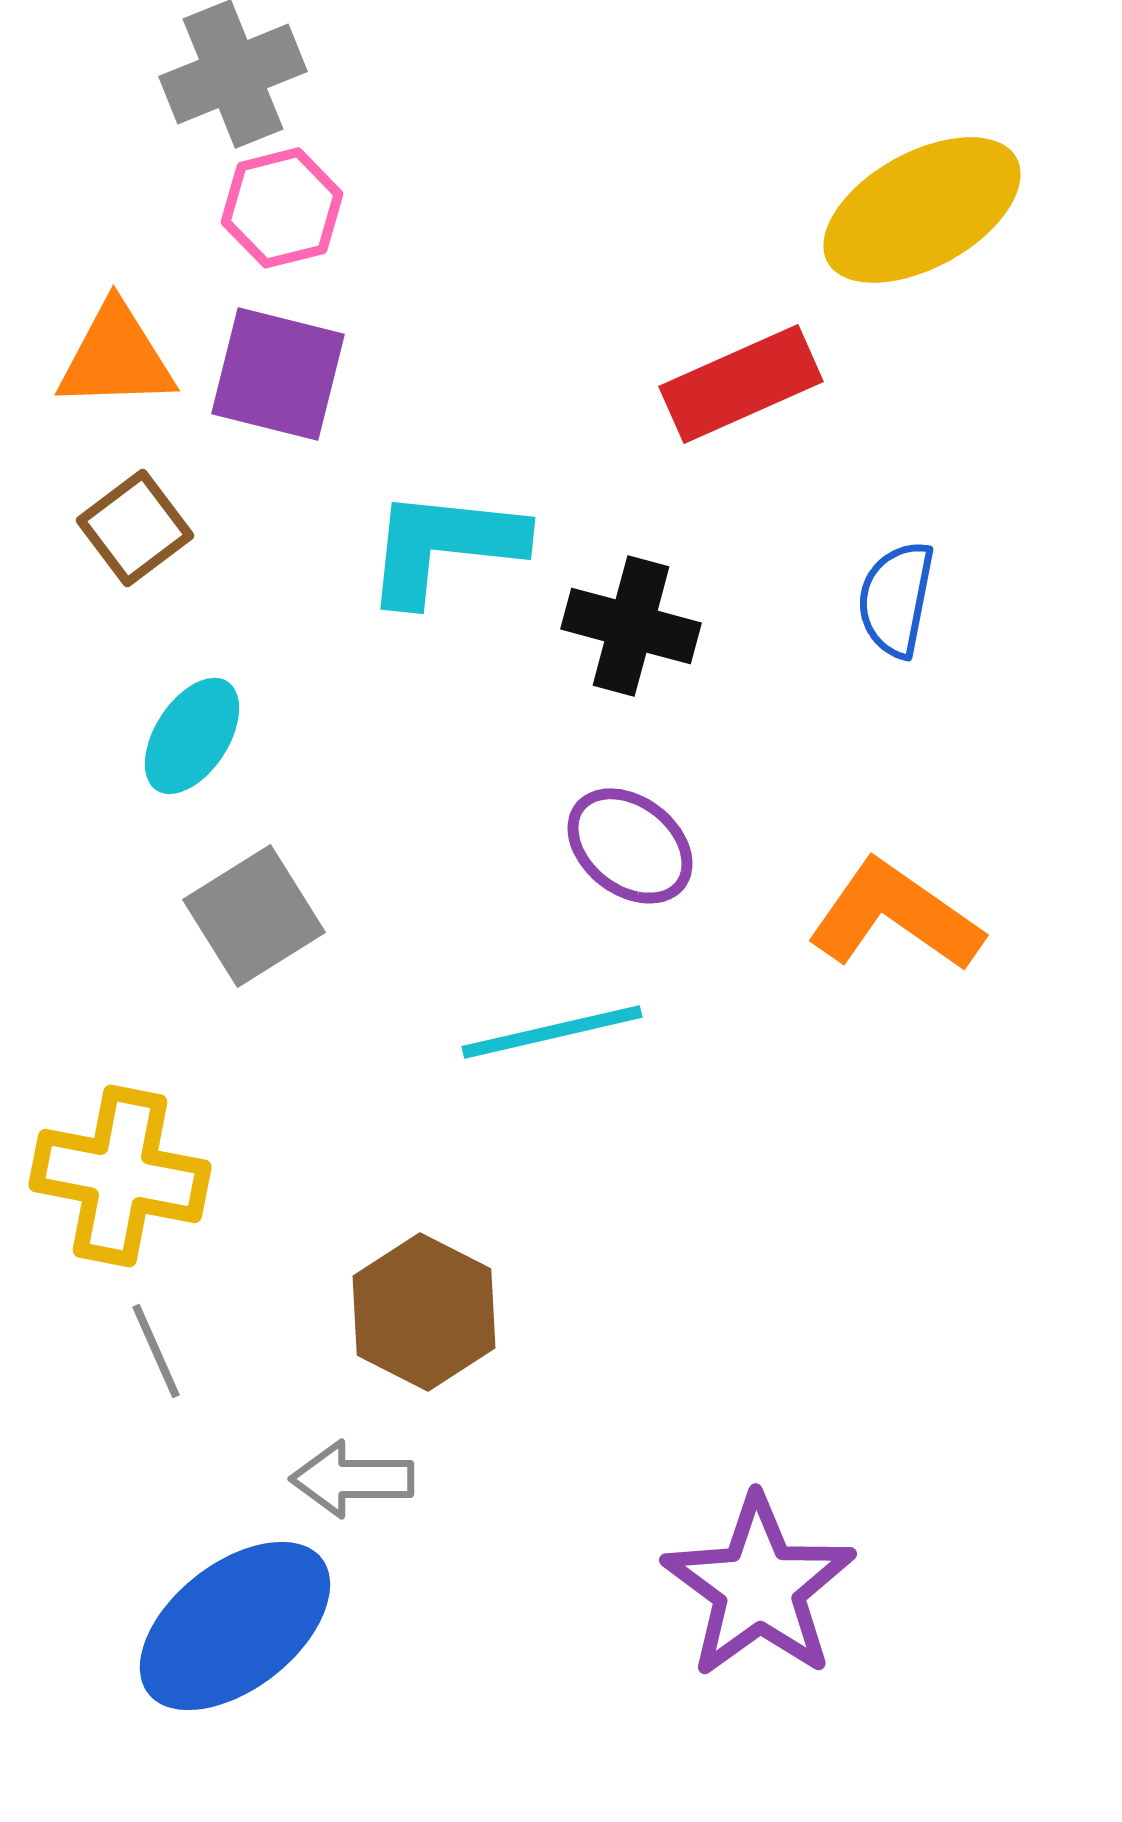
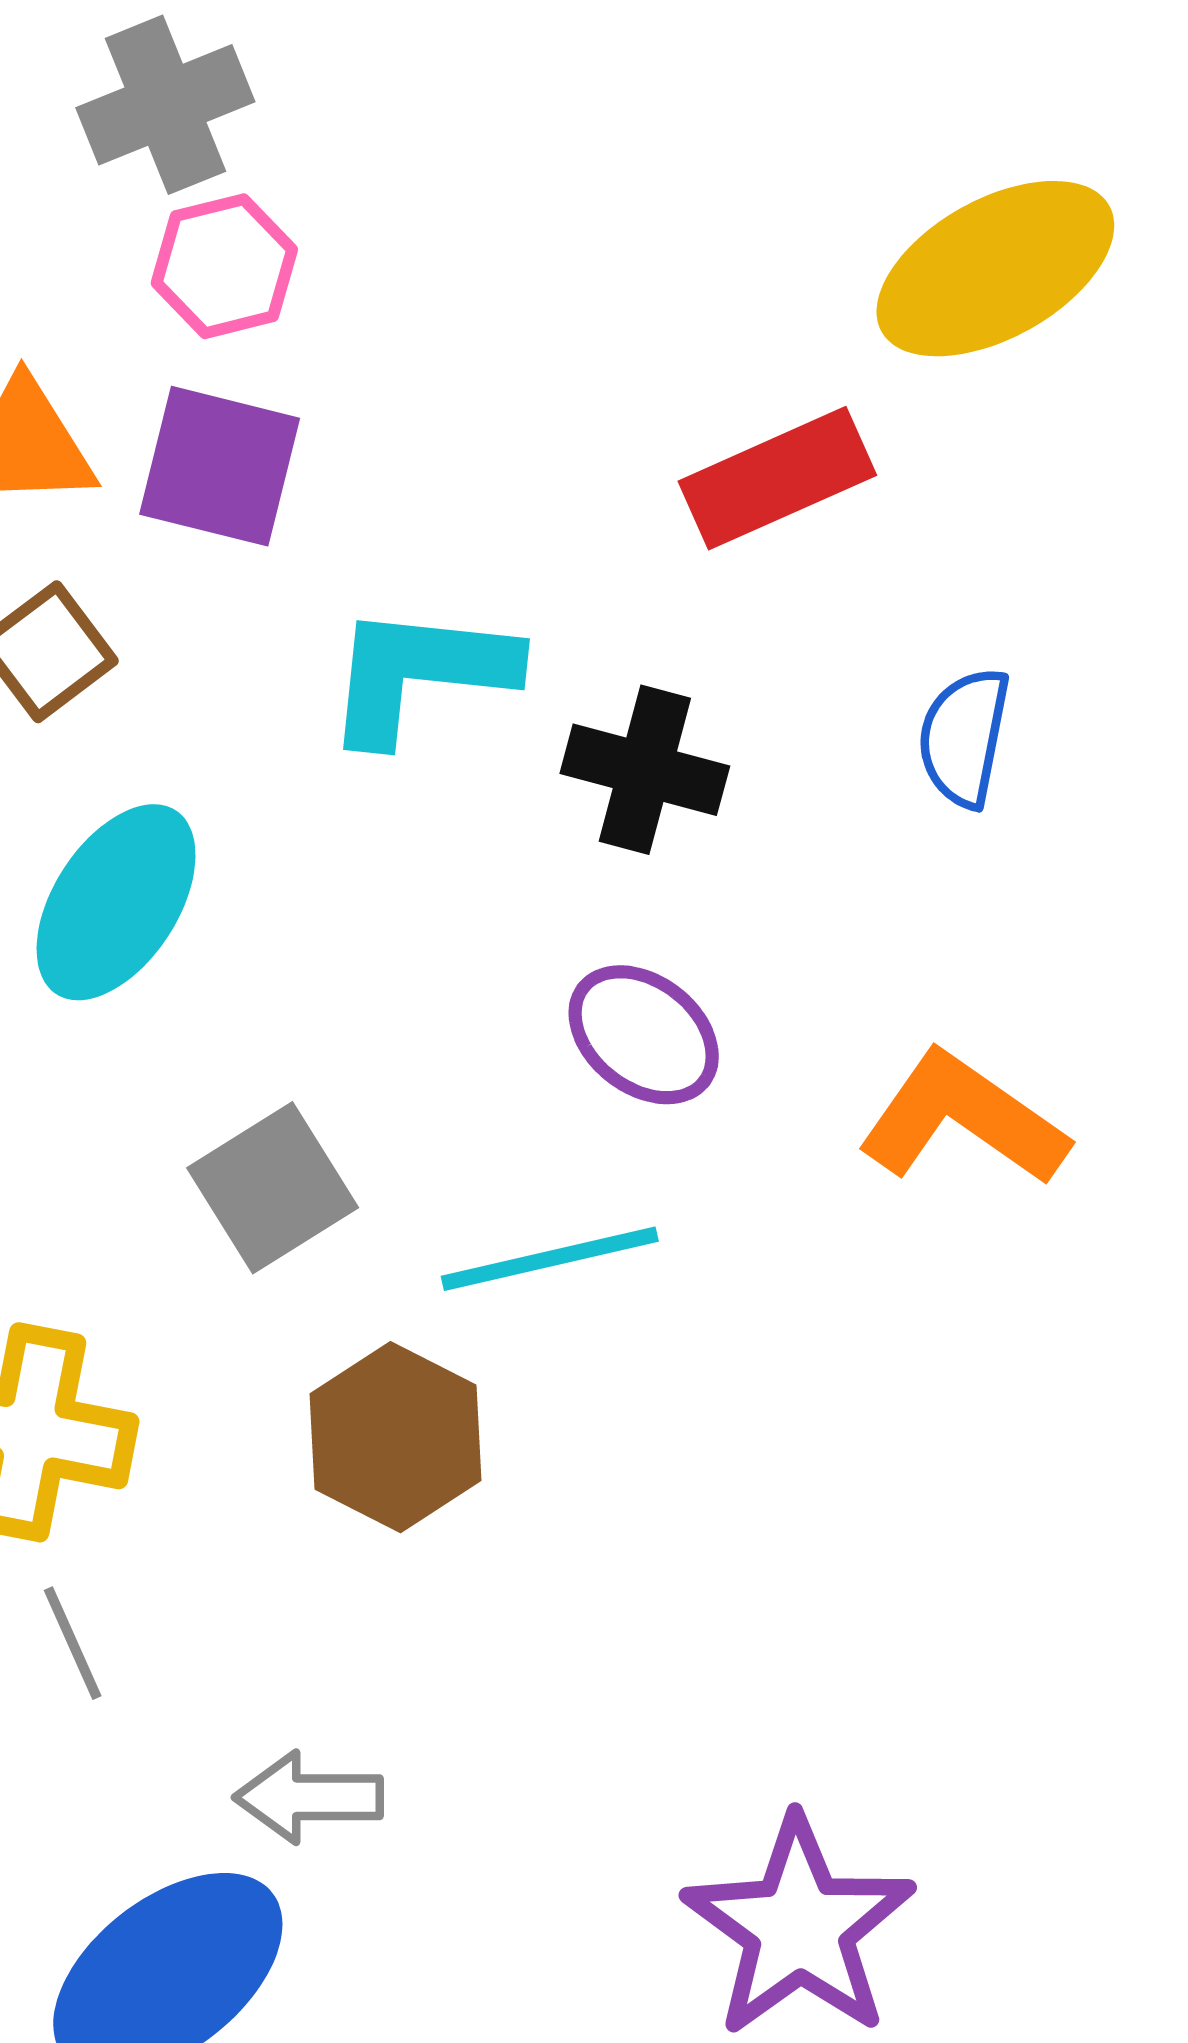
cyan ellipse: (192, 736) -> (116, 902), size x1.4
gray square: (254, 916) -> (273, 1188), moved
brown hexagon: (424, 1312) -> (395, 1437), moved

